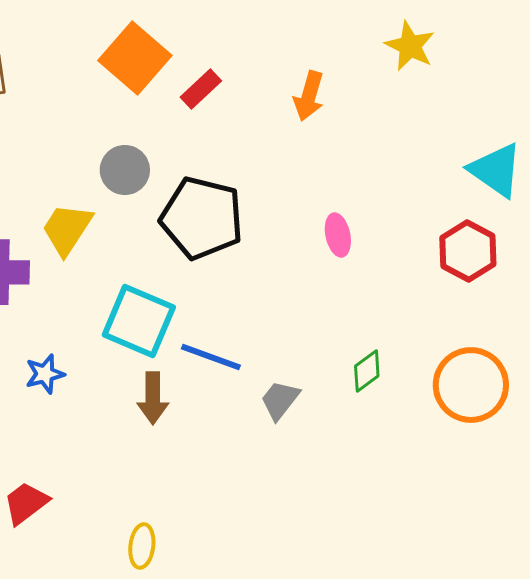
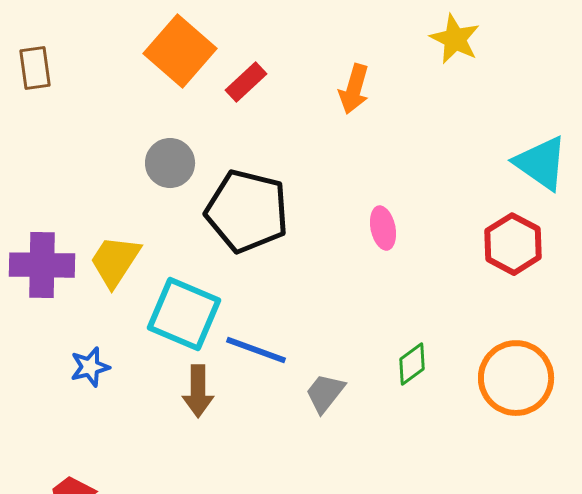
yellow trapezoid: (67, 229) -> (115, 261), moved

